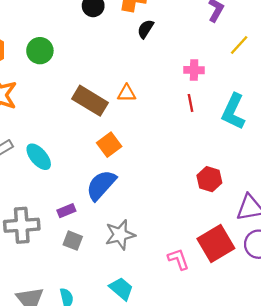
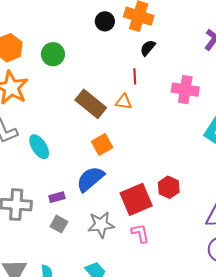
pink cross: (194, 70) -> (185, 90), size x1.5
red line: (190, 103) -> (135, 76), moved
red hexagon: (209, 179) -> (169, 187), moved
red square: (216, 243) -> (136, 199), moved
pink L-shape: (178, 259) -> (140, 233), moved

